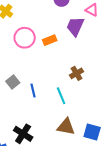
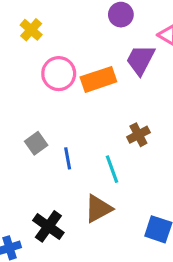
orange rectangle: (50, 40) -> (98, 79), size x1.5
brown triangle: (66, 127) -> (98, 209), moved, turned -42

